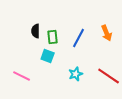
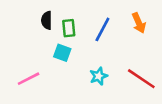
pink line: (22, 76) -> (29, 79), turned -54

